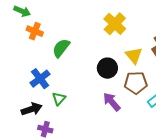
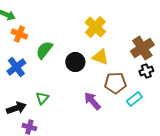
yellow triangle: (134, 55) -> (100, 57), moved, turned -30
black circle: (107, 68) -> (75, 62), moved
blue cross: (40, 79) -> (16, 67), moved

